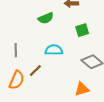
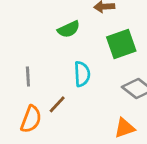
green square: (82, 30) -> (121, 44), size x1.5
cyan semicircle: (54, 50) -> (82, 74), turned 90

